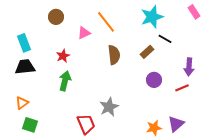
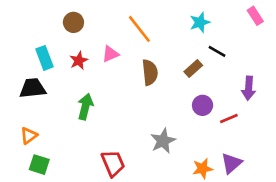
cyan star: (152, 17) -> (200, 22), size x0.7
pink triangle: (84, 33) -> (110, 54), moved
cyan rectangle: (24, 43) -> (45, 58), moved
red star: (63, 56) -> (79, 61), moved
red line: (182, 88) -> (229, 118), moved
gray star: (109, 107) -> (163, 141), moved

